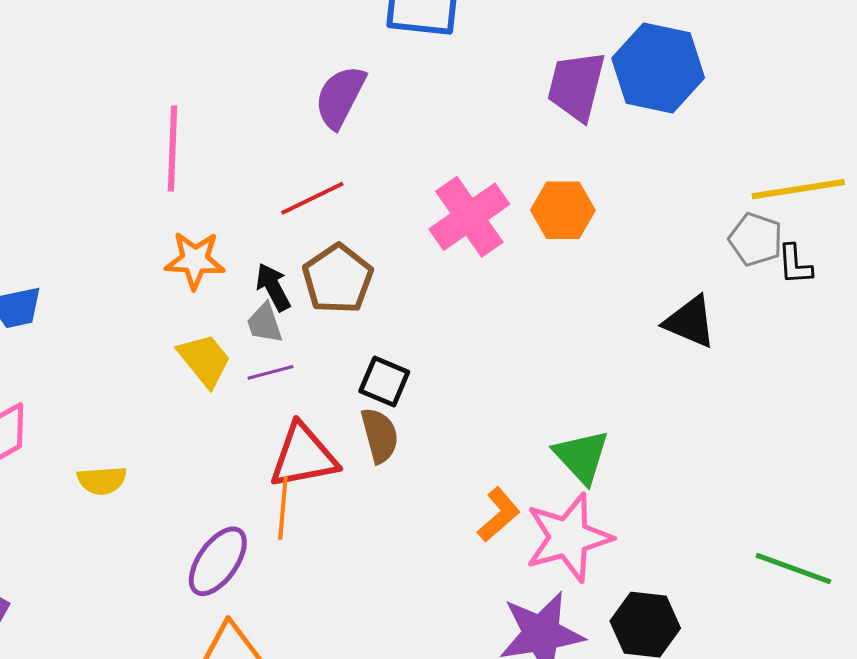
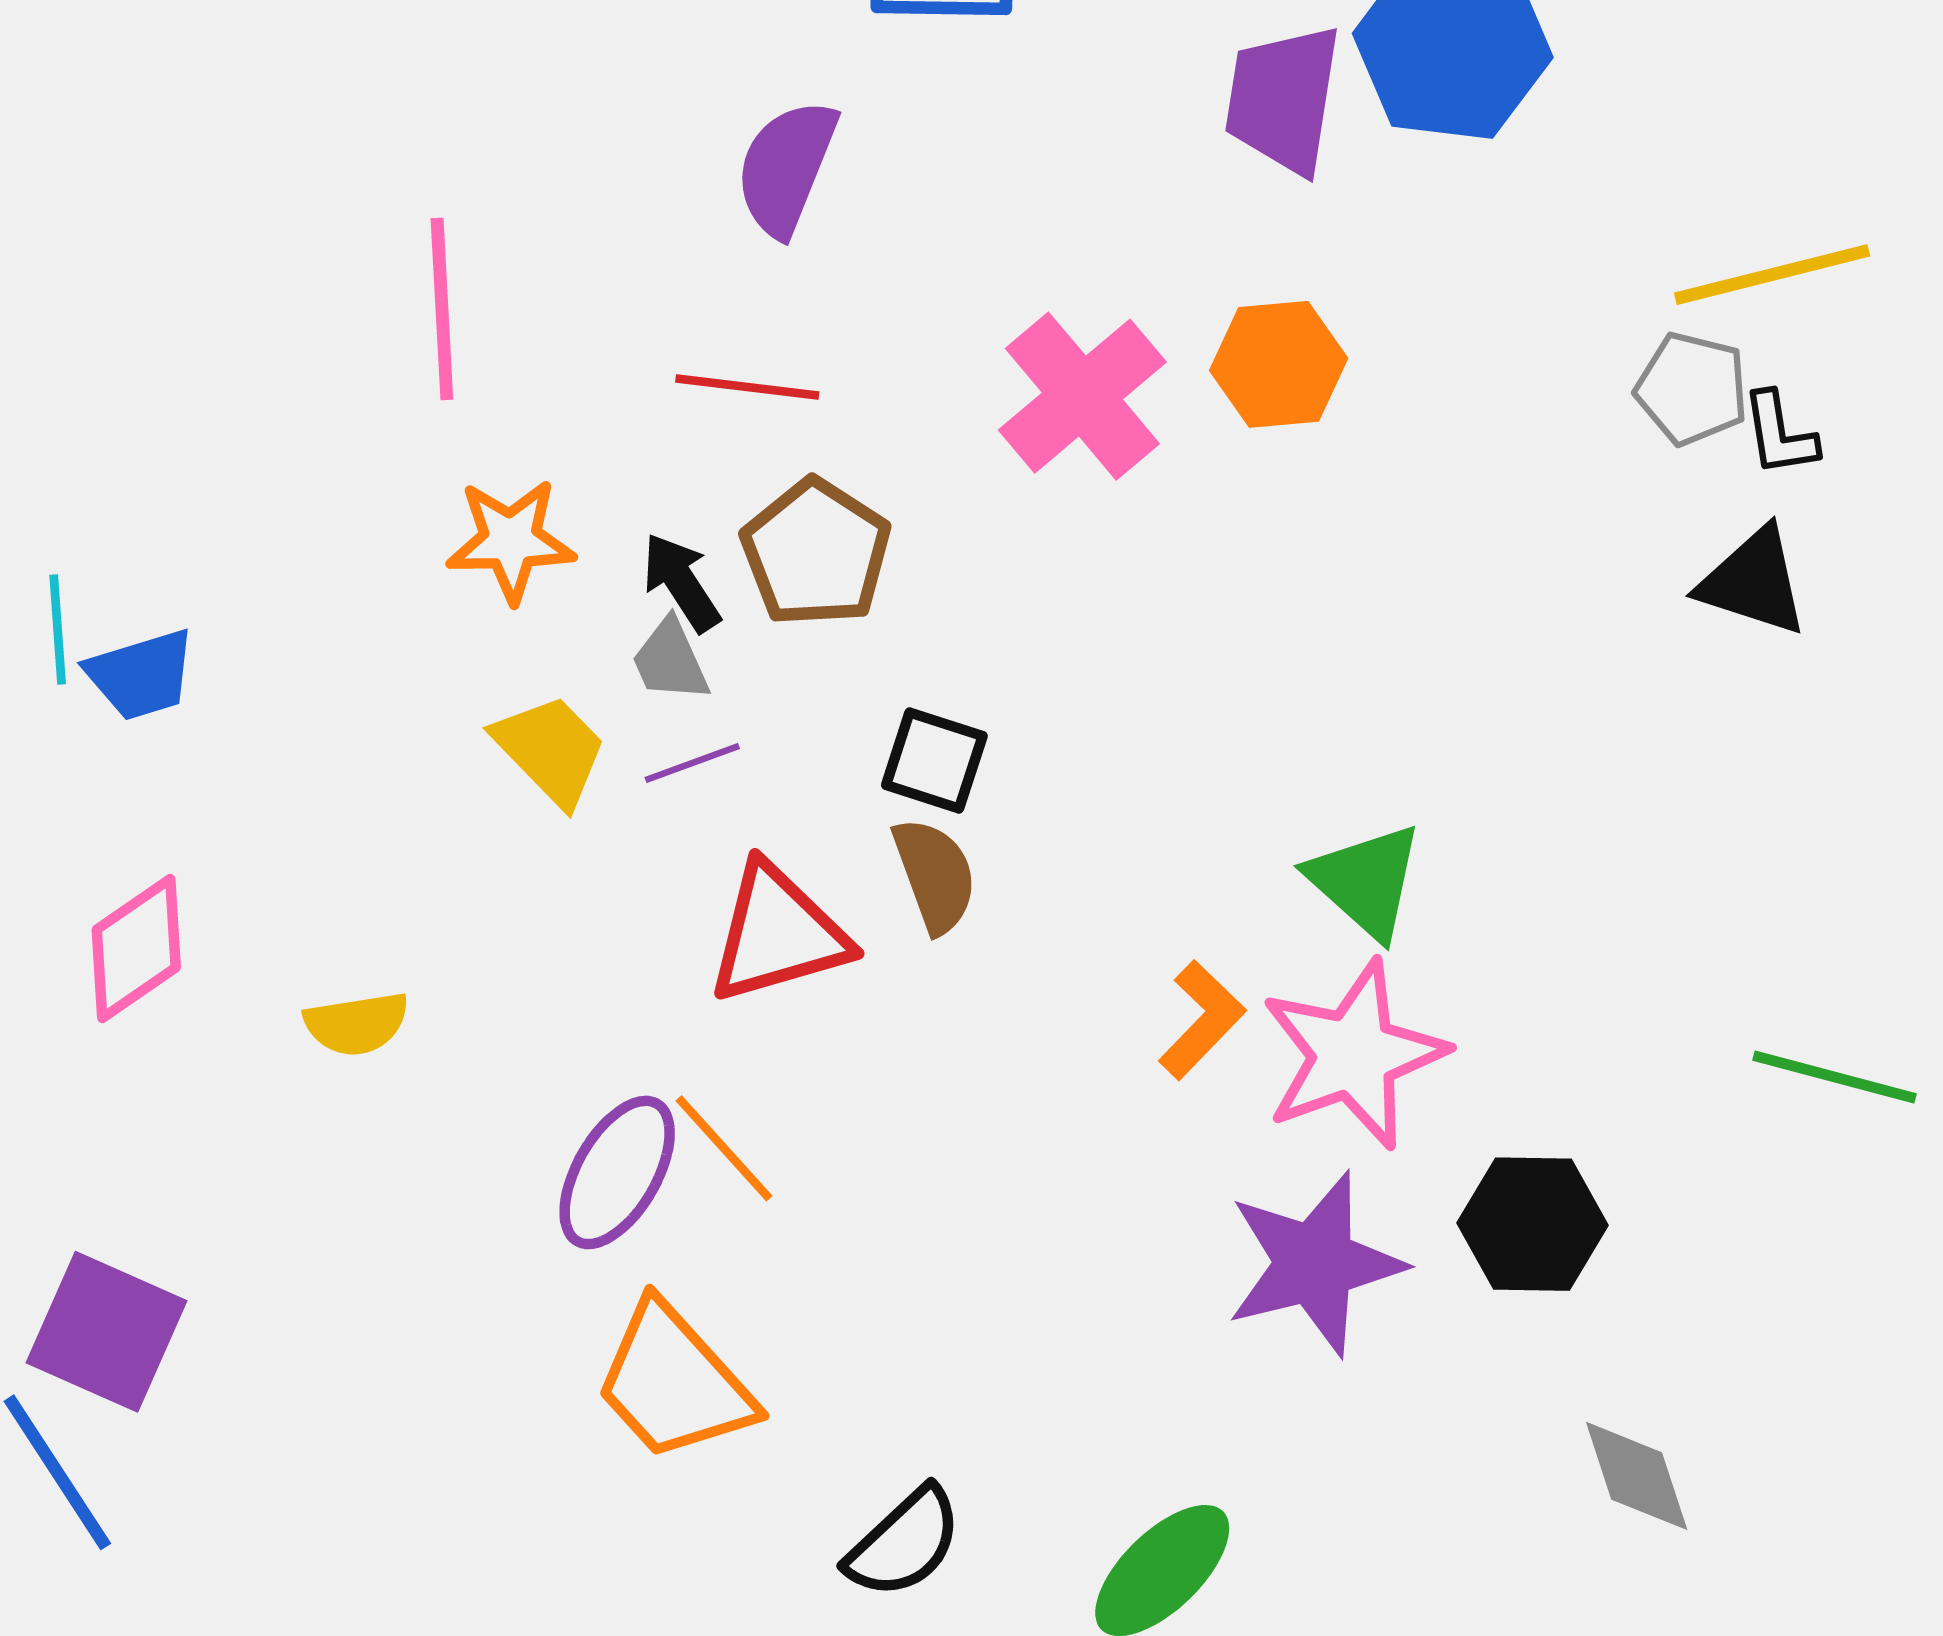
red line: (312, 198) -> (747, 387), turned 38
black triangle: (690, 322) -> (1753, 582), moved
orange line: (283, 508) -> (724, 1148), moved, turned -42

